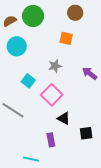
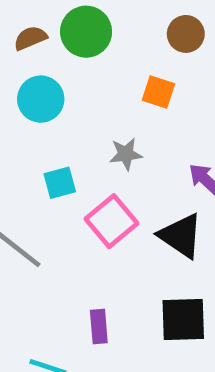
cyan square: (28, 81) -> (60, 183), turned 32
black triangle: (64, 118) -> (181, 236), moved, size x1.5
black square: (86, 133) -> (183, 319), size x1.5

